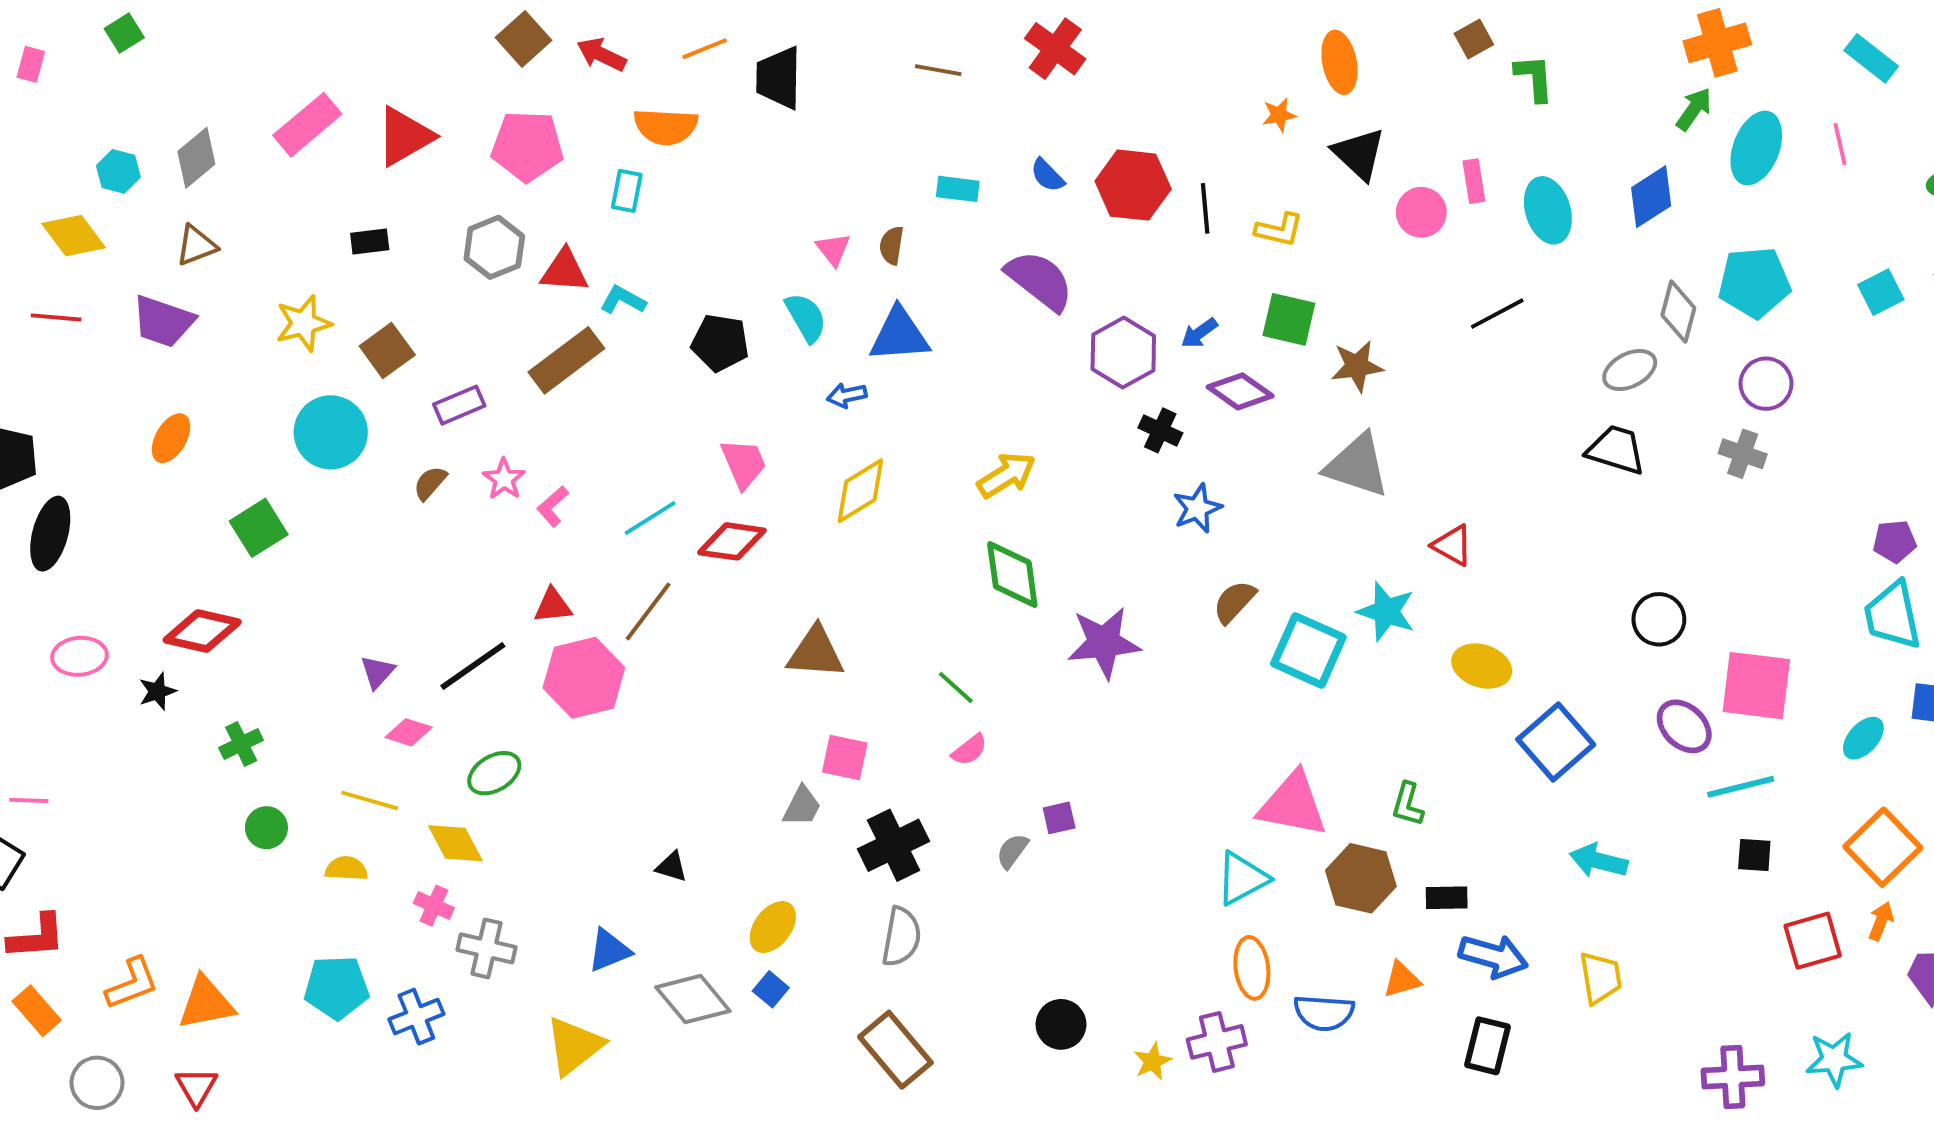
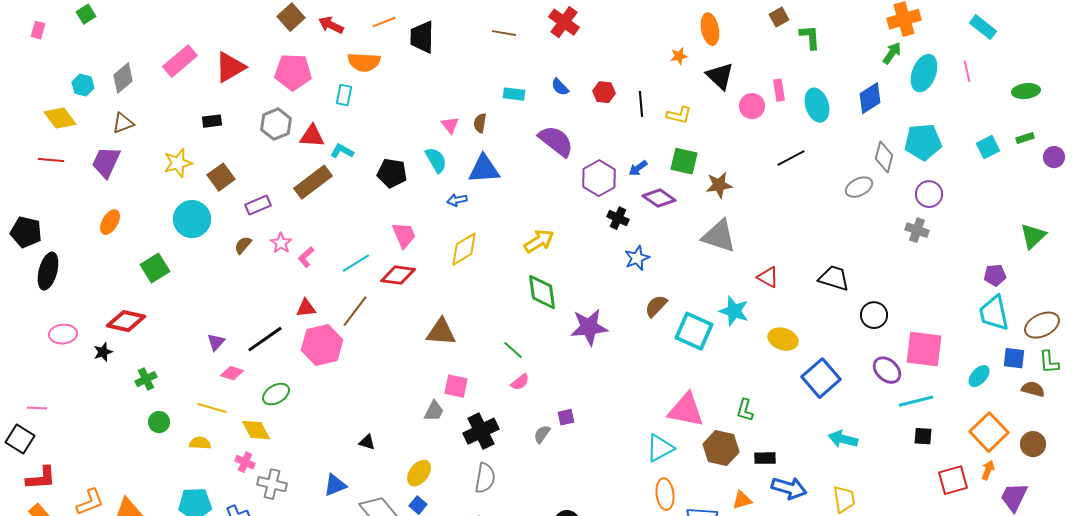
red hexagon: (1133, 185) -> (604, 92), size x0.6
purple trapezoid: (163, 321) -> (106, 162), turned 96
black trapezoid: (1616, 450) -> (834, 278), moved

